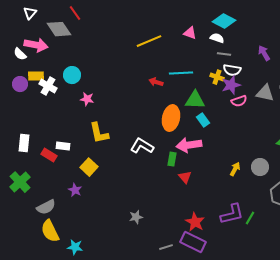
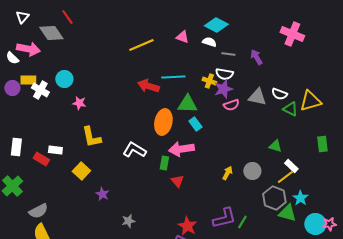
gray line: (224, 54) -> (228, 54), moved
red arrow: (156, 82) -> (148, 86), size x1.5
purple star: (75, 190) -> (102, 194), moved

